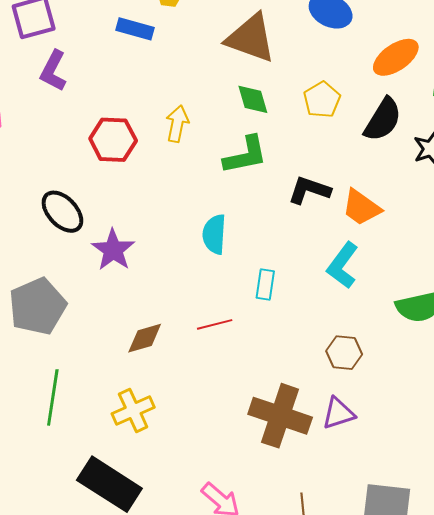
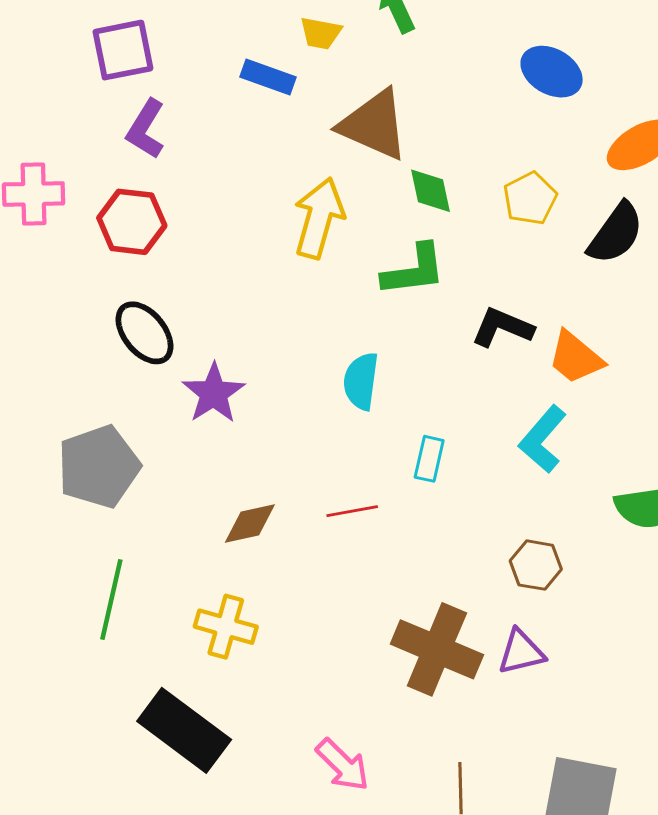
brown triangle: (251, 38) -> (374, 125), moved
yellow arrow: (177, 124) -> (319, 218), size x1.5
red hexagon: (113, 140) -> (132, 222), moved
yellow cross: (133, 410) -> (226, 627), turned 36

